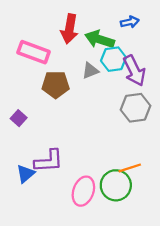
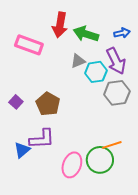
blue arrow: (130, 22) -> (122, 33), moved
cyan hexagon: (114, 59) -> (96, 72), moved
brown pentagon: (56, 85) -> (48, 104), moved, turned 30

